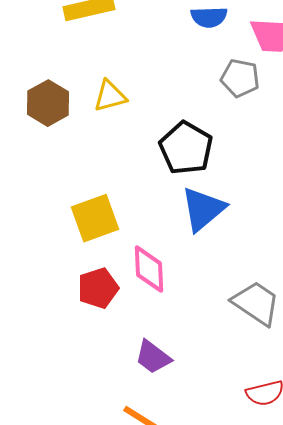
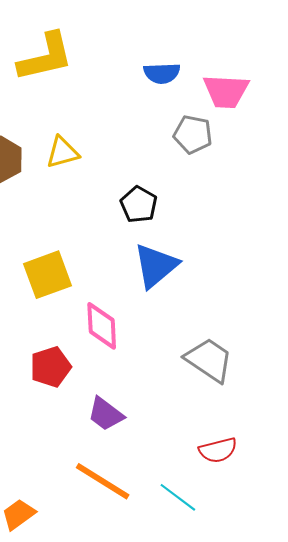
black pentagon: (186, 148) -> (139, 205), size x0.7
red pentagon: (98, 288) -> (51, 367), moved

